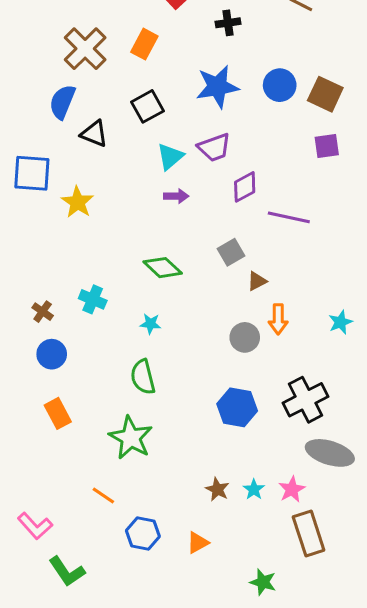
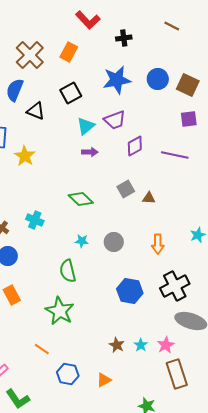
purple line: (289, 217) -> (175, 155), moved
brown triangle: (257, 281) -> (149, 198), moved, turned 32
orange arrow: (278, 319) -> (158, 244), moved
cyan star: (150, 324) -> (82, 241), moved
gray circle: (245, 337) -> (114, 242), moved

